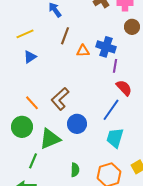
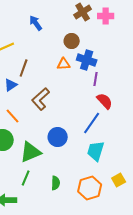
brown circle: (132, 27) -> (72, 41), moved
brown line: (65, 36) -> (24, 68), moved
blue triangle: (30, 57) -> (11, 85), moved
brown L-shape: (60, 99) -> (41, 99), moved
green line: (33, 161) -> (26, 178), moved

